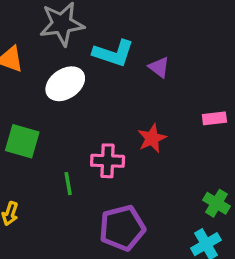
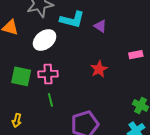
pink cross: (108, 161) -> (48, 74), moved

